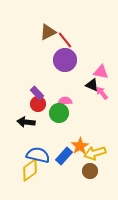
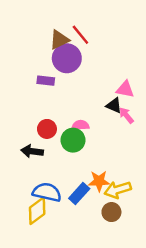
red line: (65, 40) -> (80, 35), moved
purple circle: (65, 60) -> (67, 58), moved
purple rectangle: (37, 93) -> (46, 81), moved, turned -40
orange star: (80, 146) -> (99, 181), turned 30

